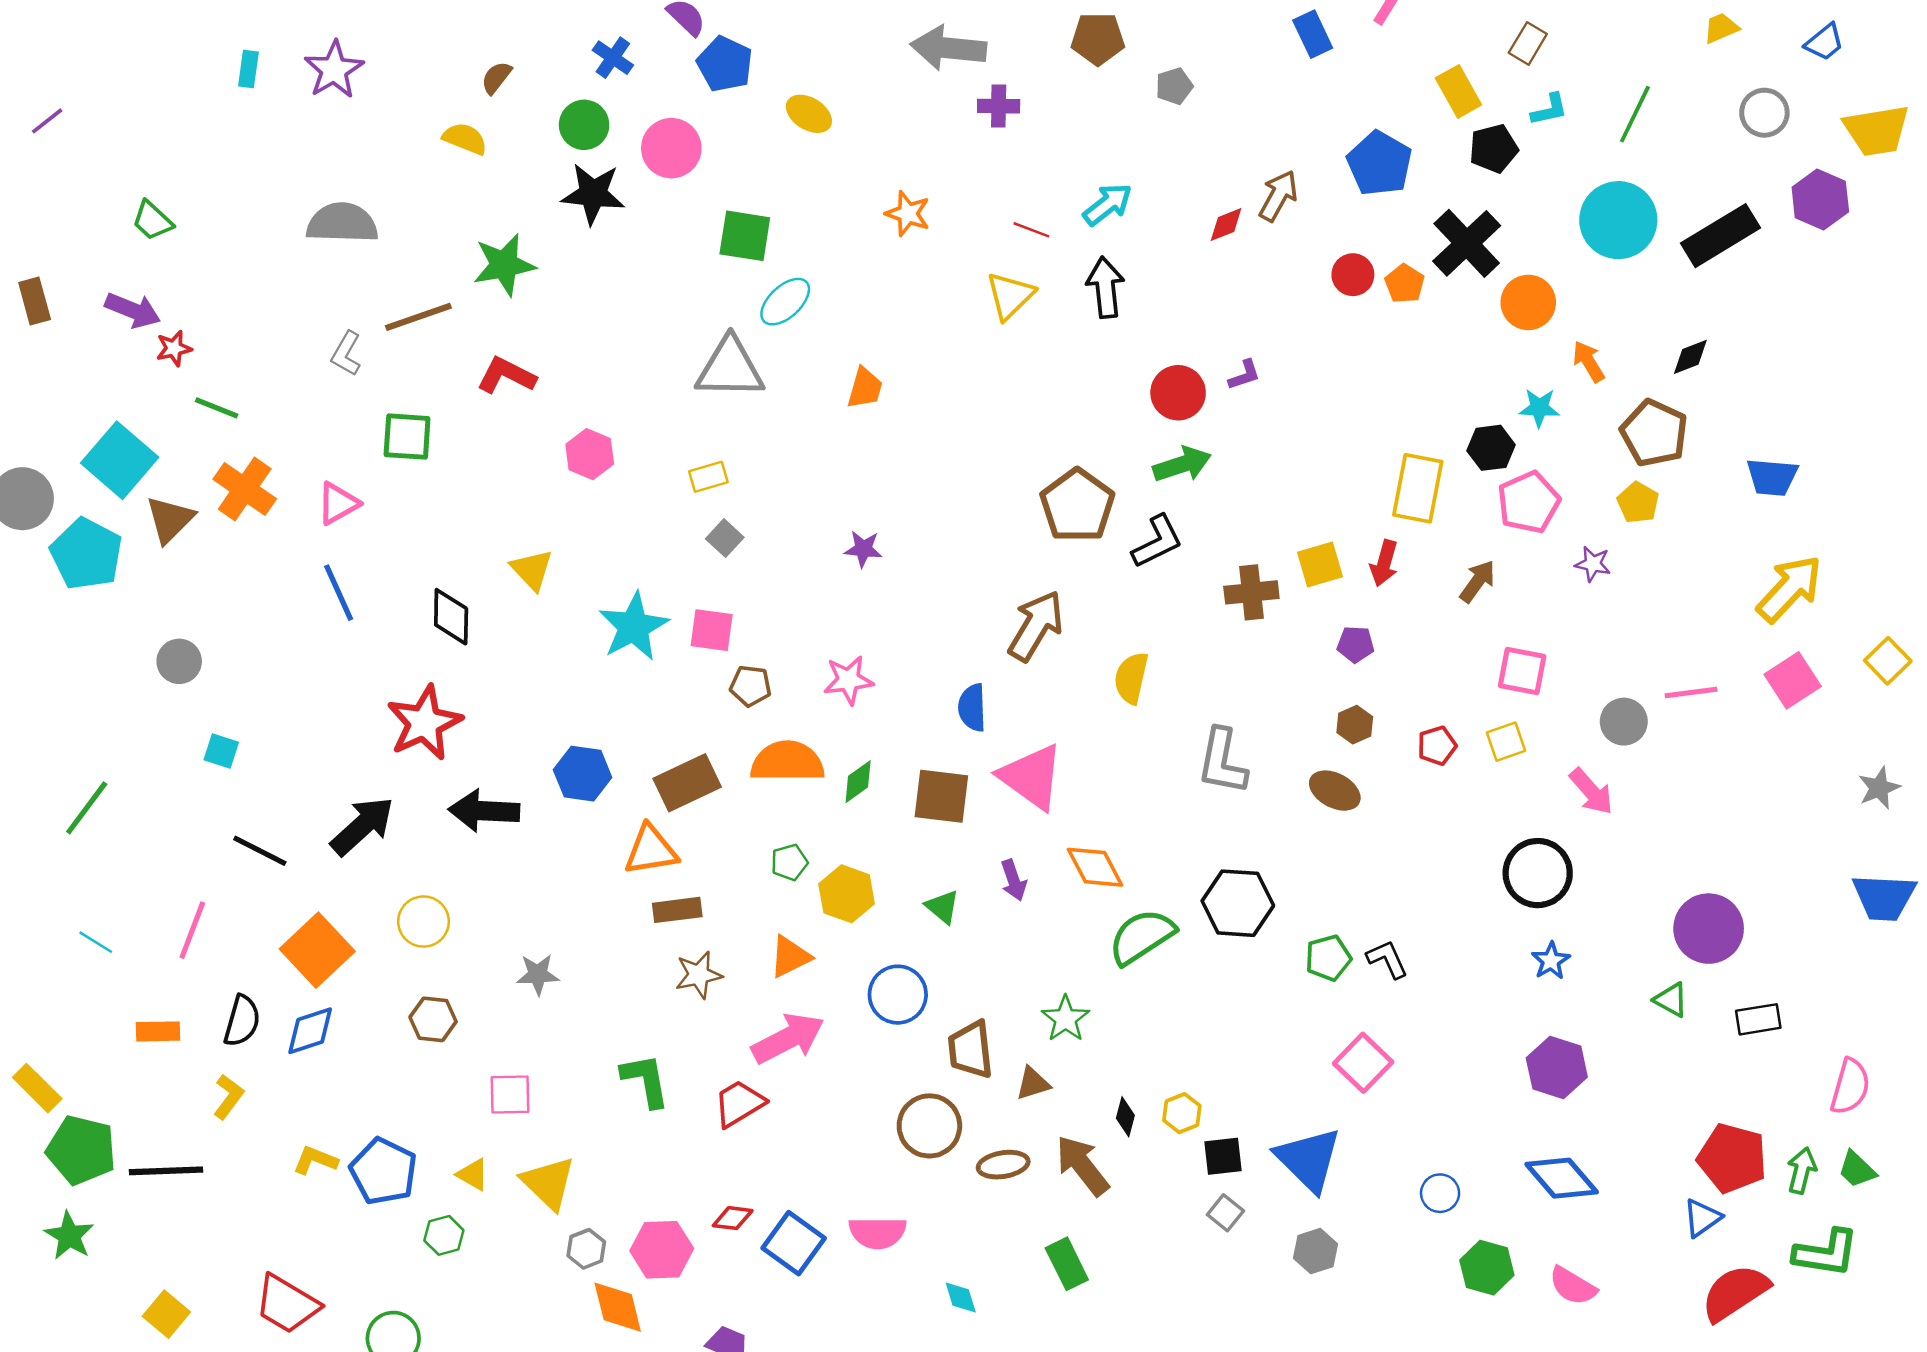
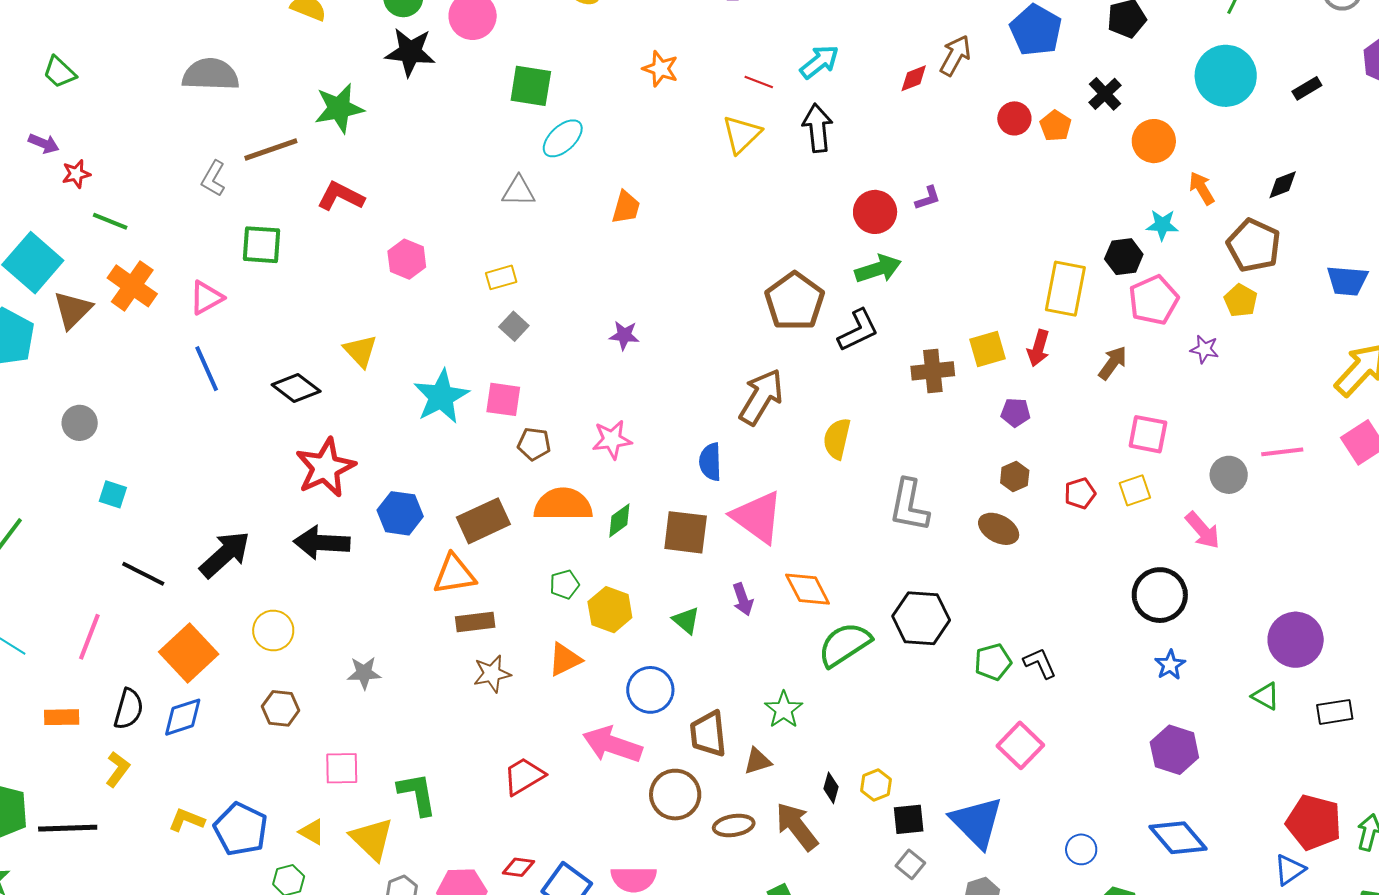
black rectangle: (1720, 236) -> (1307, 88), size x0.5
black cross: (1467, 243) -> (1105, 94), size x0.6
purple arrow: (133, 310) -> (44, 143), size x0.7
gray triangle: (730, 368) -> (519, 191), size x0.6
black diamond: (451, 617) -> (296, 388), turned -54
red star: (424, 723) -> (325, 468), moved
pink arrow: (788, 1038) -> (612, 745), moved, turned -134
green L-shape: (646, 1080) -> (417, 794), moved

